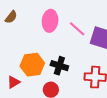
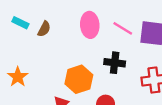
black cross: (59, 66) -> (115, 63), moved

